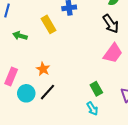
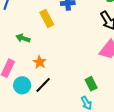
green arrow: (20, 36) -> (23, 38), moved

